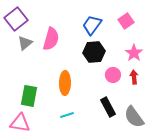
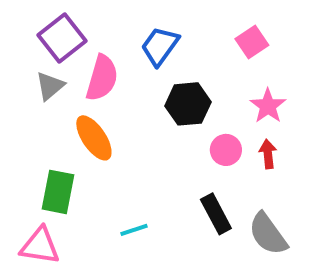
purple square: (16, 19) -> (62, 38), moved
blue trapezoid: (92, 25) -> (160, 46), moved
orange ellipse: (65, 83) -> (94, 138), moved, turned -35

